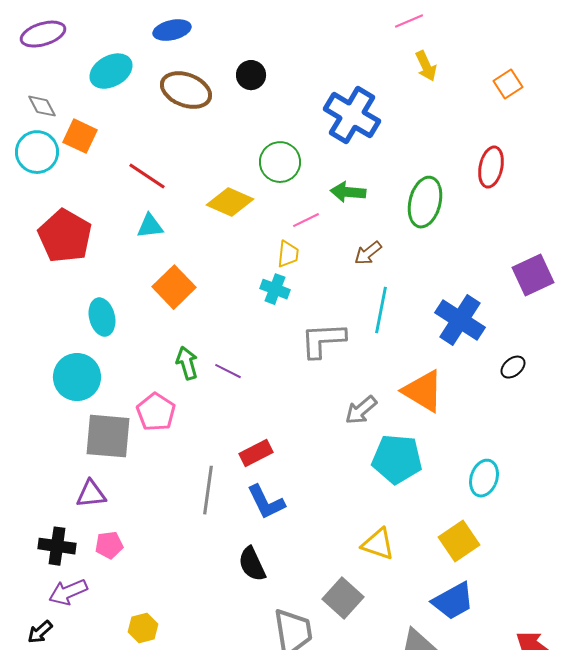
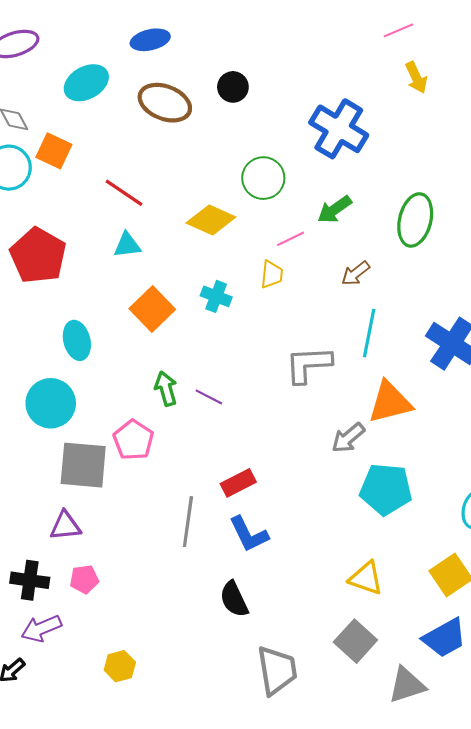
green arrow: (348, 192) -> (335, 209), turned -40
cyan cross: (275, 289) -> (216, 296), moved
orange triangle: (423, 391) -> (390, 402), moved, turned -45
gray square: (343, 598) -> (355, 641), moved

